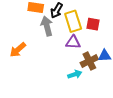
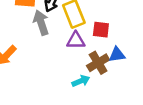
red square: (93, 24) -> (101, 30), moved

